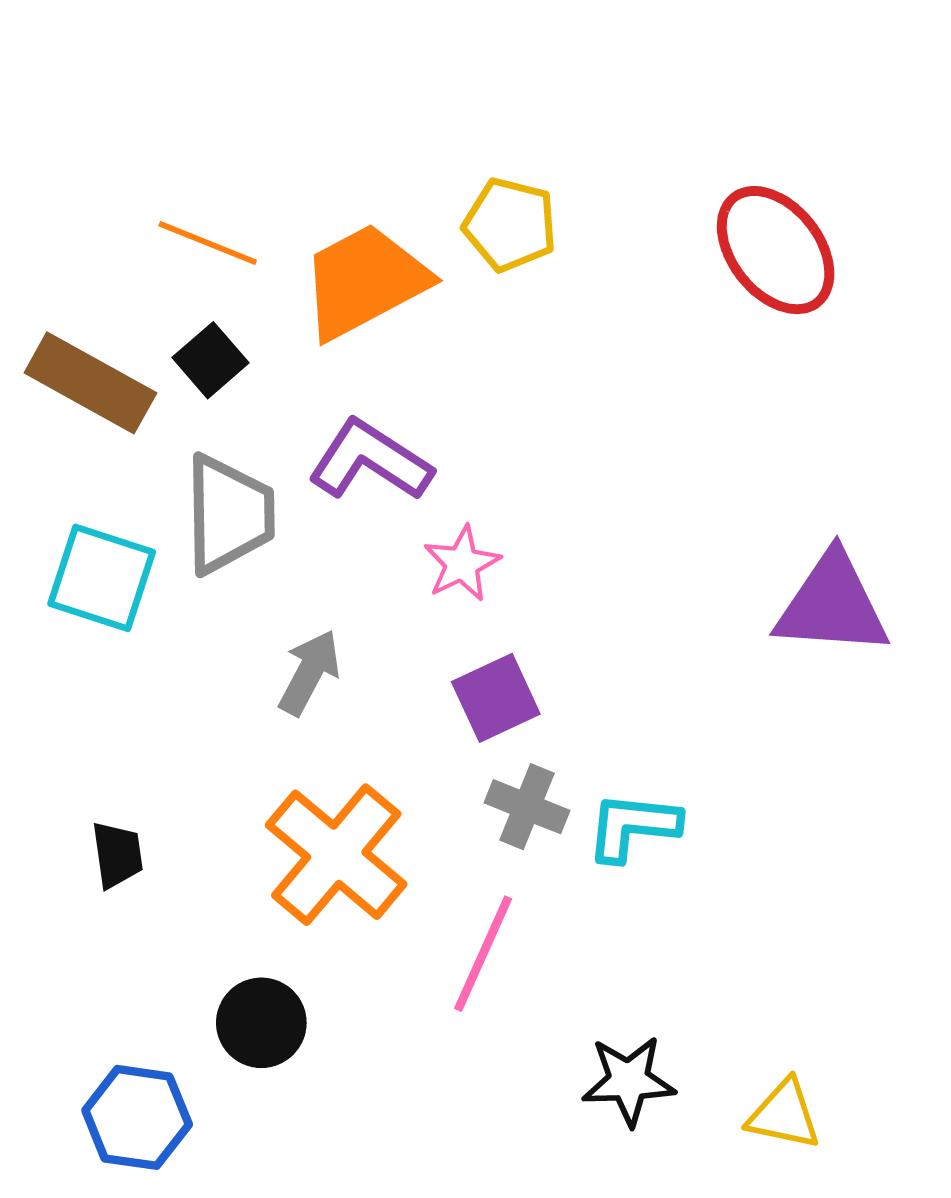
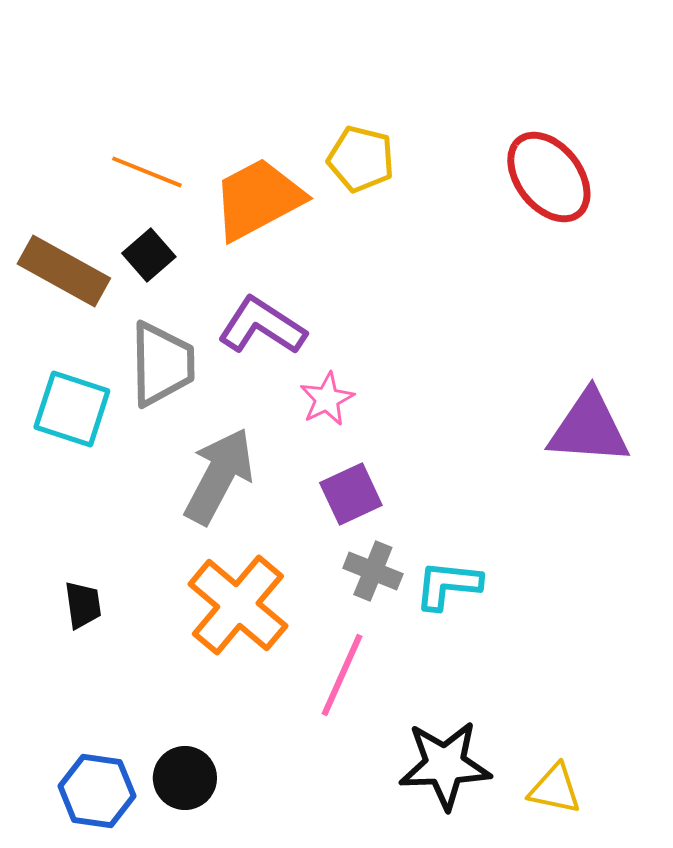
gray arrow: (309, 672) -> (219, 476), size x1.6
black circle: (261, 1023) -> (185, 778), moved
black star: (629, 1081) -> (445, 765), size x1.4

